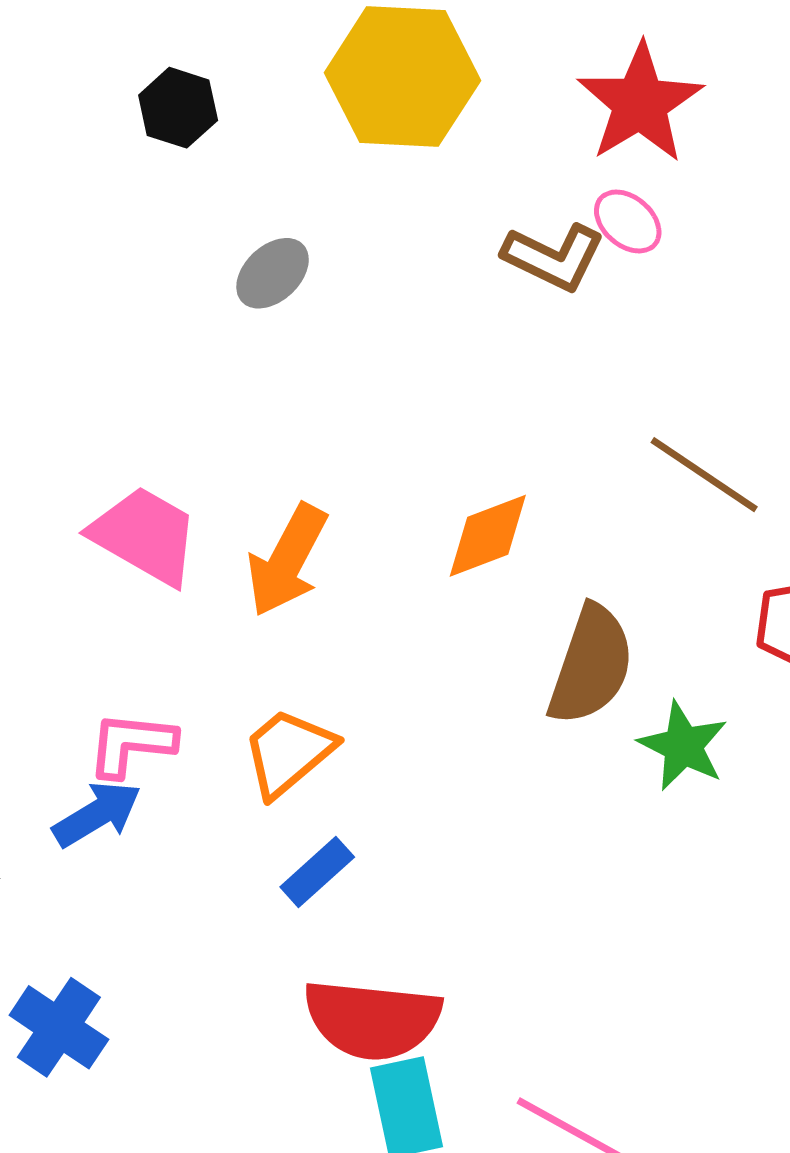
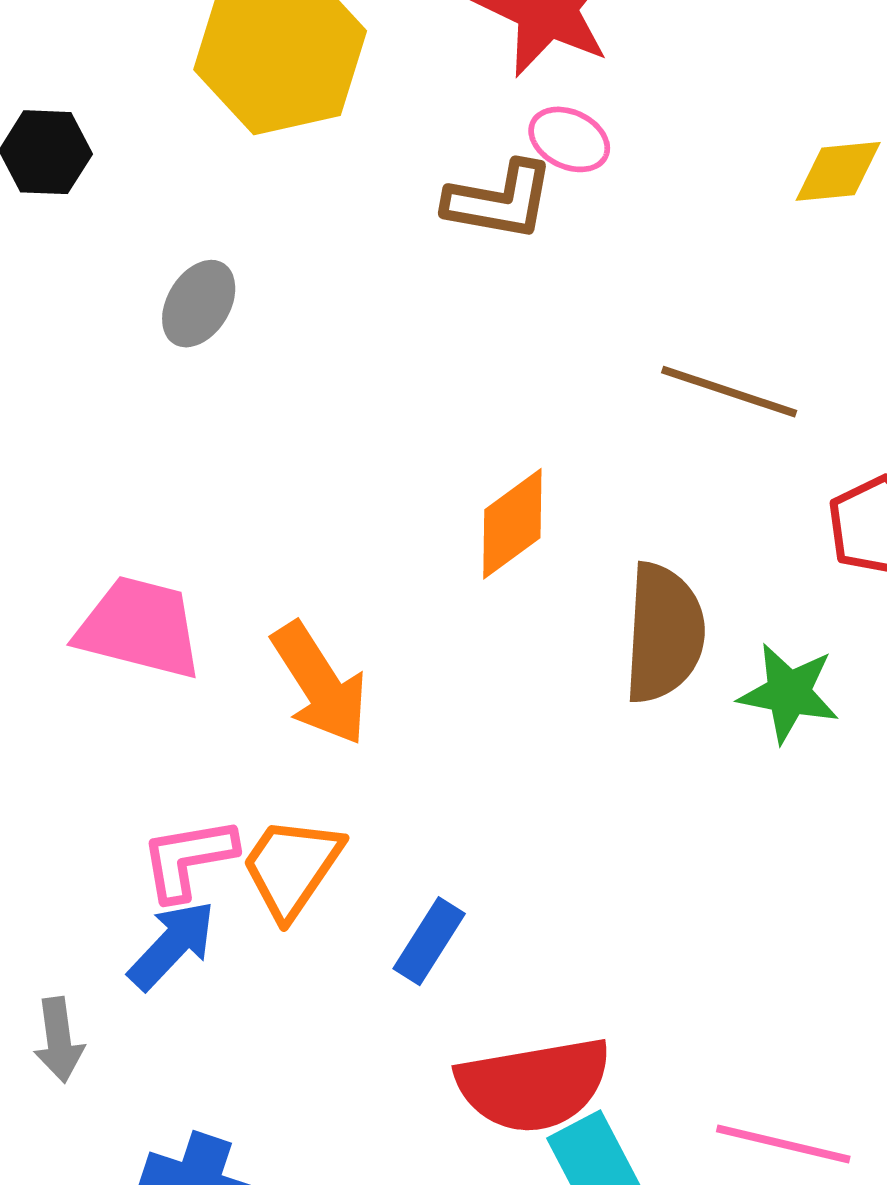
orange arrow: (287, 560) -> (320, 684), moved, turned -45
orange trapezoid: (288, 752) -> (292, 867), moved

